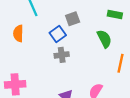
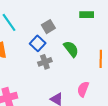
green semicircle: (104, 39) -> (71, 49), moved

